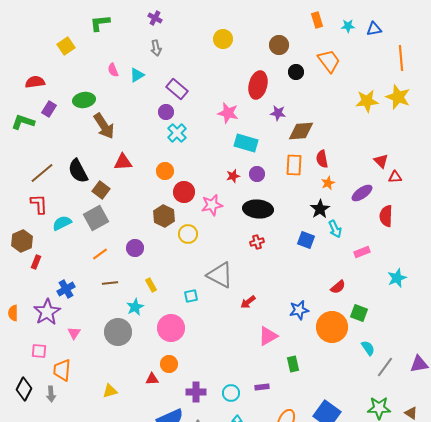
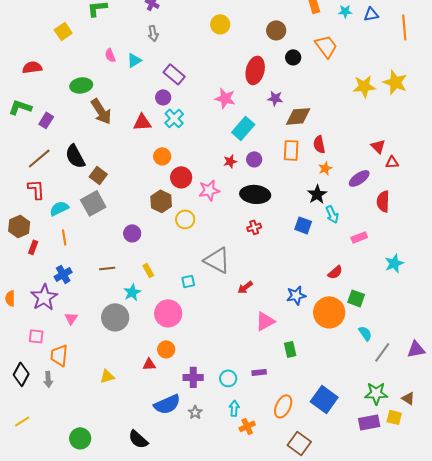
orange line: (401, 58) -> (404, 27), moved
purple rectangle: (49, 109) -> (46, 120), moved
cyan rectangle: (246, 143) -> (243, 128), turned -65
red triangle: (123, 162) -> (142, 122), moved
orange line: (100, 254) -> (64, 237), moved, turned -63

